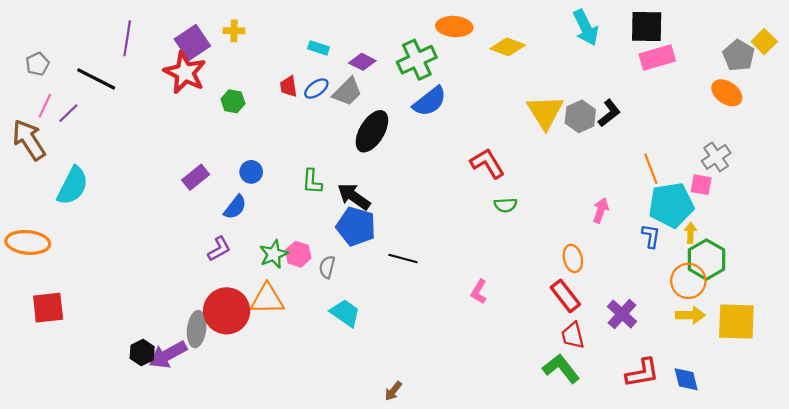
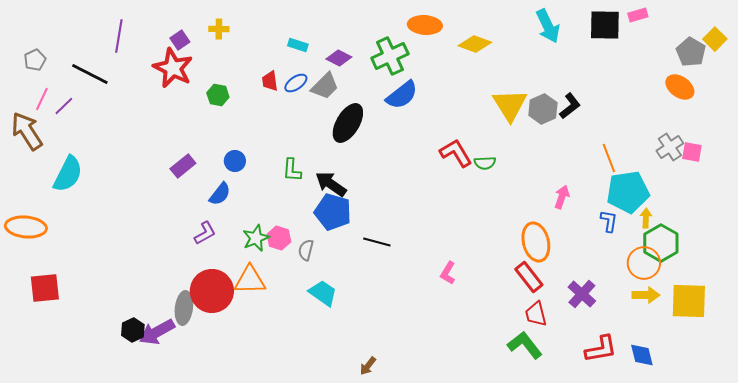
purple square: (192, 43) -> (180, 40), size x0.6
pink rectangle: (657, 58) -> (638, 15), moved, size x0.6
pink square: (701, 185) -> (692, 152), moved
green semicircle: (506, 205) -> (485, 163), moved
orange ellipse: (573, 258) -> (536, 242), size x1.5

